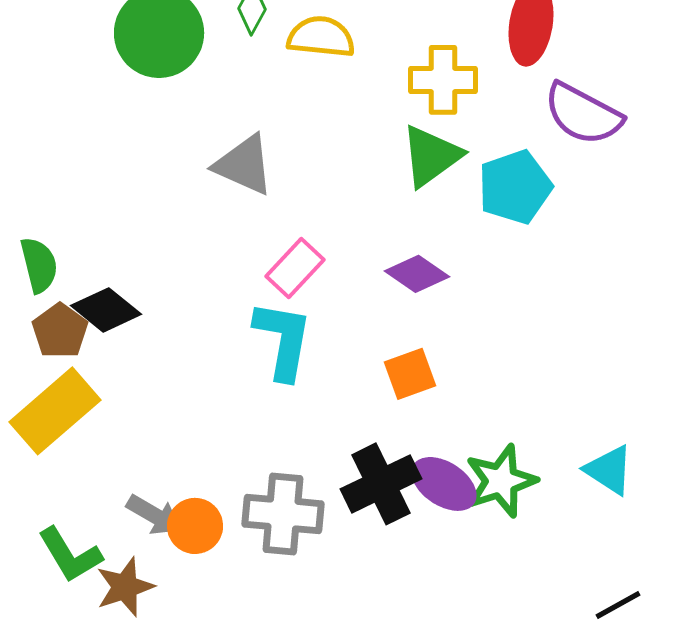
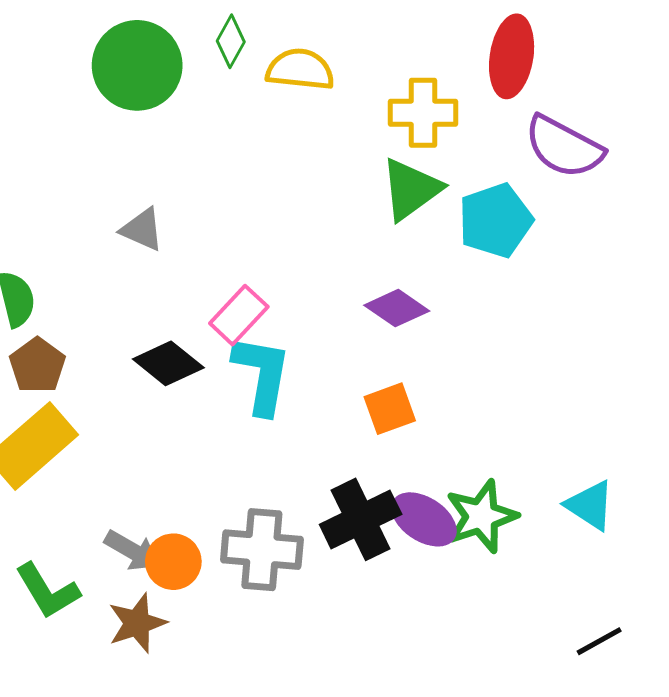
gray triangle: (244, 165) -> (142, 230), moved, size x0.7
pink rectangle: (295, 268) -> (239, 315), moved
black diamond: (106, 310) -> (168, 363), moved
brown star: (125, 587) -> (137, 623), moved

